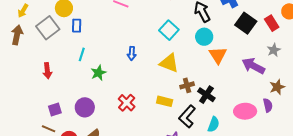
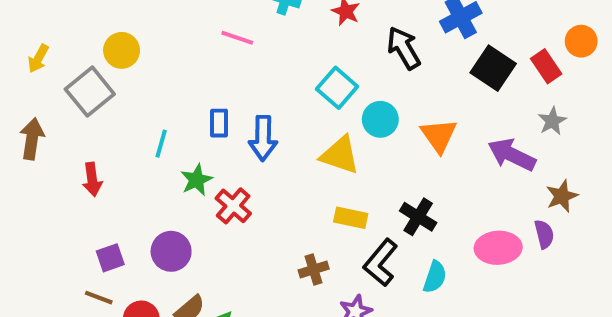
blue rectangle: (77, 26) -> (219, 123), moved
brown arrow: (17, 35) -> (32, 139), moved
cyan circle: (204, 37) -> (380, 119), moved
blue arrow: (132, 54) -> (263, 138), size x1.5
brown cross: (187, 85) -> (314, 269), moved
yellow rectangle: (165, 101) -> (351, 218), moved
red cross: (127, 103) -> (233, 206), moved

